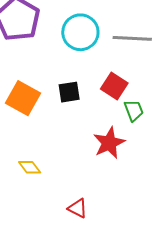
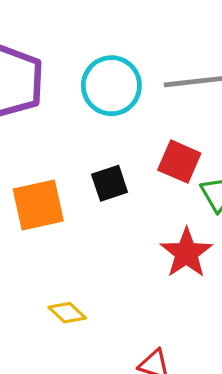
orange square: (23, 98) -> (38, 205), turned -32

